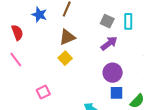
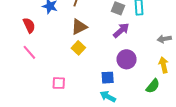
pink square: (43, 92) -> (59, 83), turned 32
blue square: (117, 93) -> (108, 78), moved

